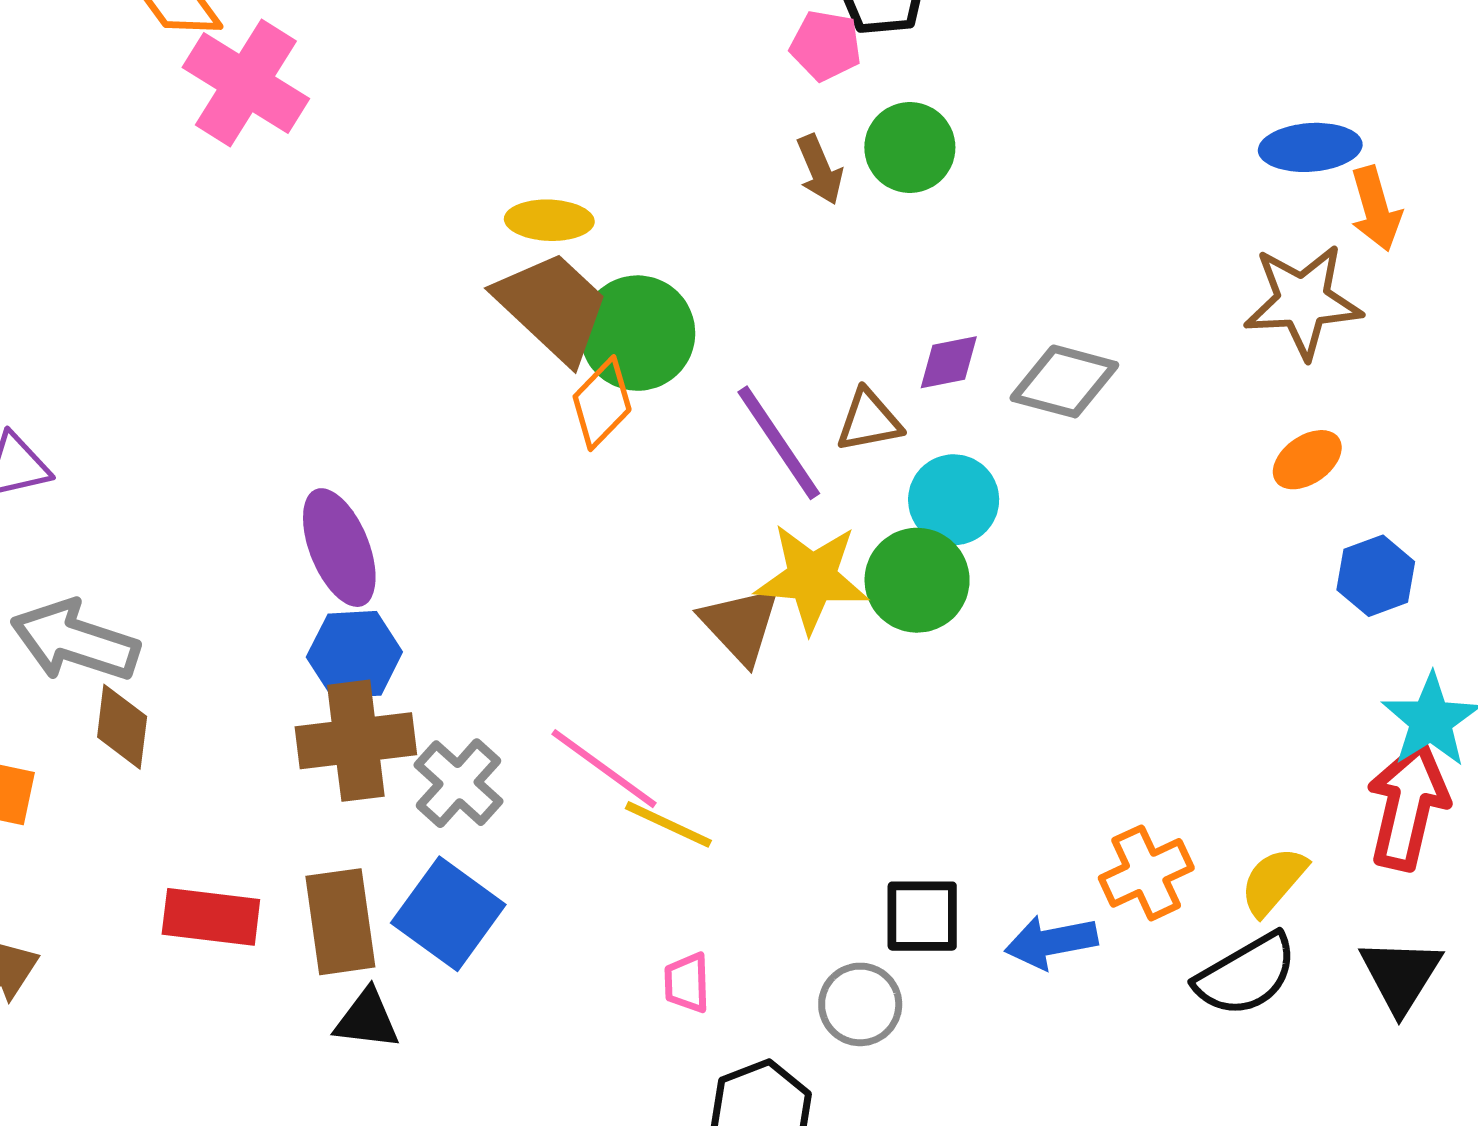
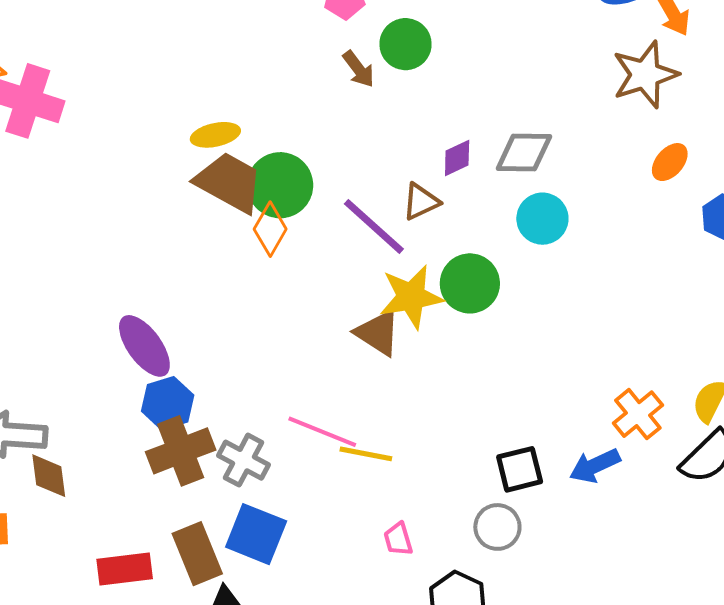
cyan circle: (954, 500) -> (542, 219), moved

